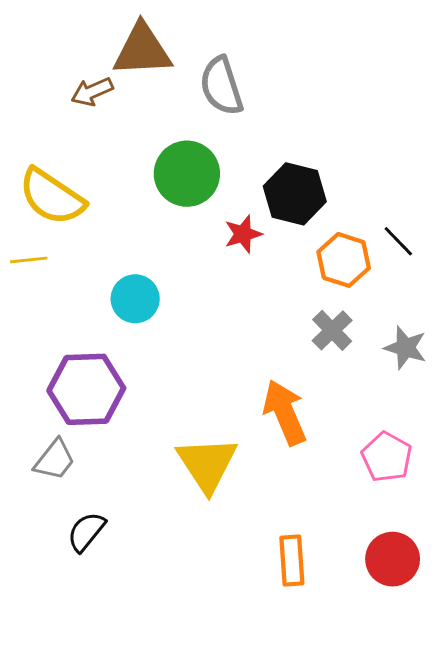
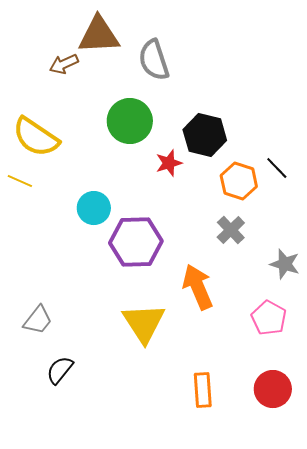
yellow line: (29, 260) -> (20, 181), turned 30
gray star: (405, 348) -> (285, 264), moved
purple hexagon: (86, 389) -> (136, 242), moved

